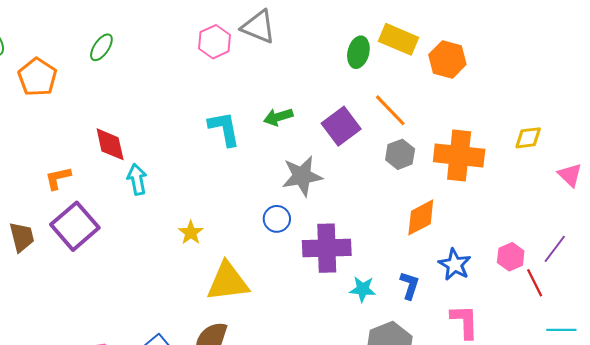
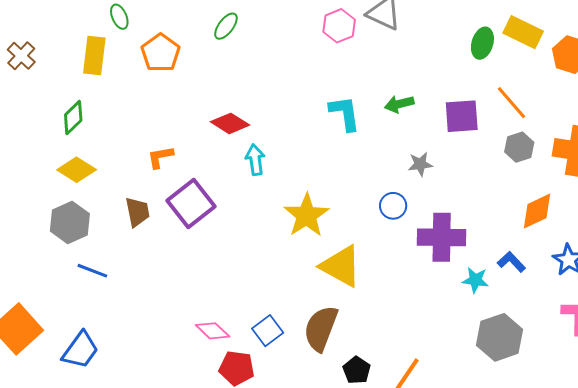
purple square: (341, 126) -> (462, 116), turned 30
red diamond: (110, 144) -> (230, 123), turned -48
gray star: (302, 176) -> (420, 164), size x0.6
orange L-shape: (58, 178) -> (160, 157), moved
yellow star: (191, 233) -> (306, 215), size x1.8
yellow triangle: (228, 282) -> (341, 266), turned 33
blue L-shape: (410, 285) -> (511, 262), moved, turned -64

